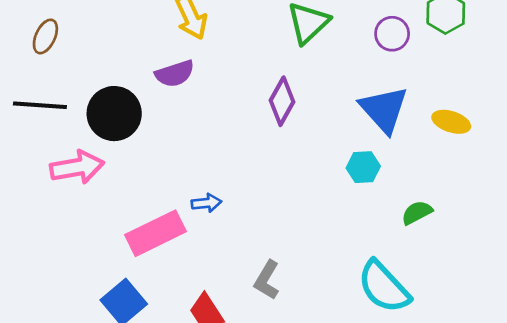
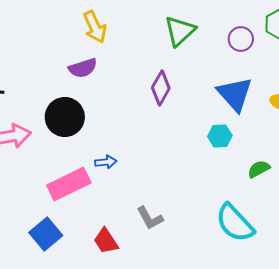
black circle: (114, 114) -> (65, 117), moved
gray L-shape: (267, 280) -> (150, 218), turned -60

